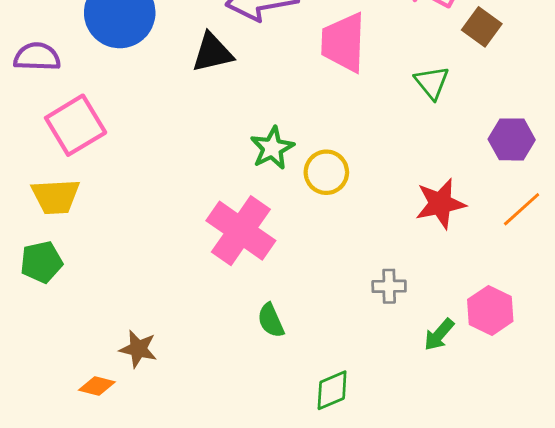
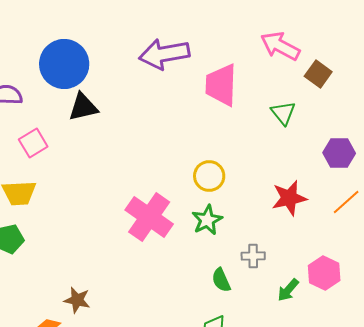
black triangle: (212, 53) -> (83, 107), moved
pink square: (76, 125) -> (33, 143), size x0.7
green star: (272, 148) -> (207, 220), moved
green semicircle: (271, 320) -> (221, 280), moved

